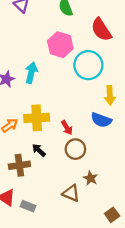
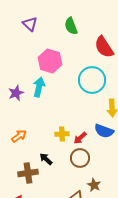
pink hexagon: (60, 45) -> (50, 61), moved
yellow cross: (37, 118) -> (62, 134), moved, size x0.6
red arrow: (67, 128) -> (80, 138), moved, turned 80

